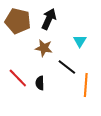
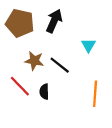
brown star: (44, 48) -> (34, 61), moved
black line: (67, 67) -> (60, 65), moved

